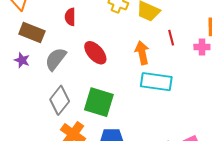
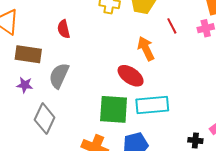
red ellipse: (95, 53) -> (131, 76), moved
cyan rectangle: (156, 82) -> (152, 105), moved
gray diamond: (60, 100) -> (45, 119), moved

